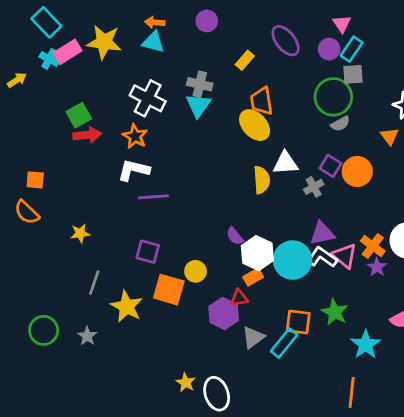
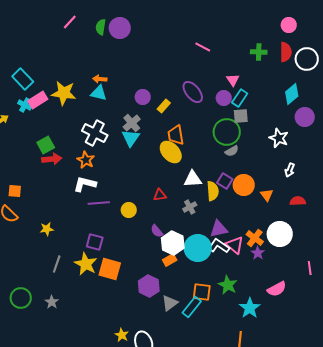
purple circle: (207, 21) -> (143, 97), moved
gray cross: (200, 84) -> (132, 123), turned 36
orange triangle: (390, 136) -> (267, 195), moved
yellow semicircle: (262, 180) -> (213, 191), moved
gray cross: (314, 187) -> (190, 207), moved
yellow circle: (196, 271) -> (129, 210), moved
red triangle: (239, 298) -> (160, 195), moved
yellow star: (127, 306) -> (86, 264), moved

